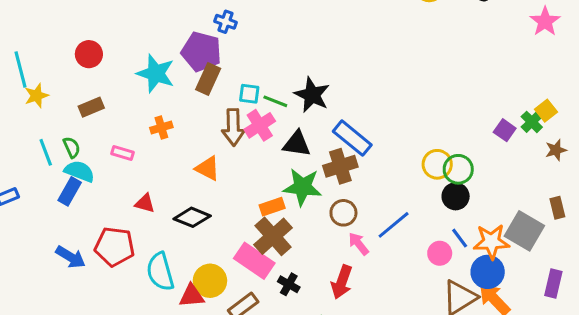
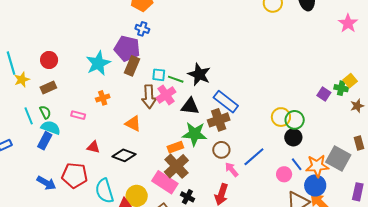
red circle: (89, 54) -> (49, 60), moved
cyan star: (156, 73) -> (98, 63), turned 30
brown rectangle: (91, 107) -> (48, 87), moved
green cross: (532, 122) -> (341, 88), turned -32

